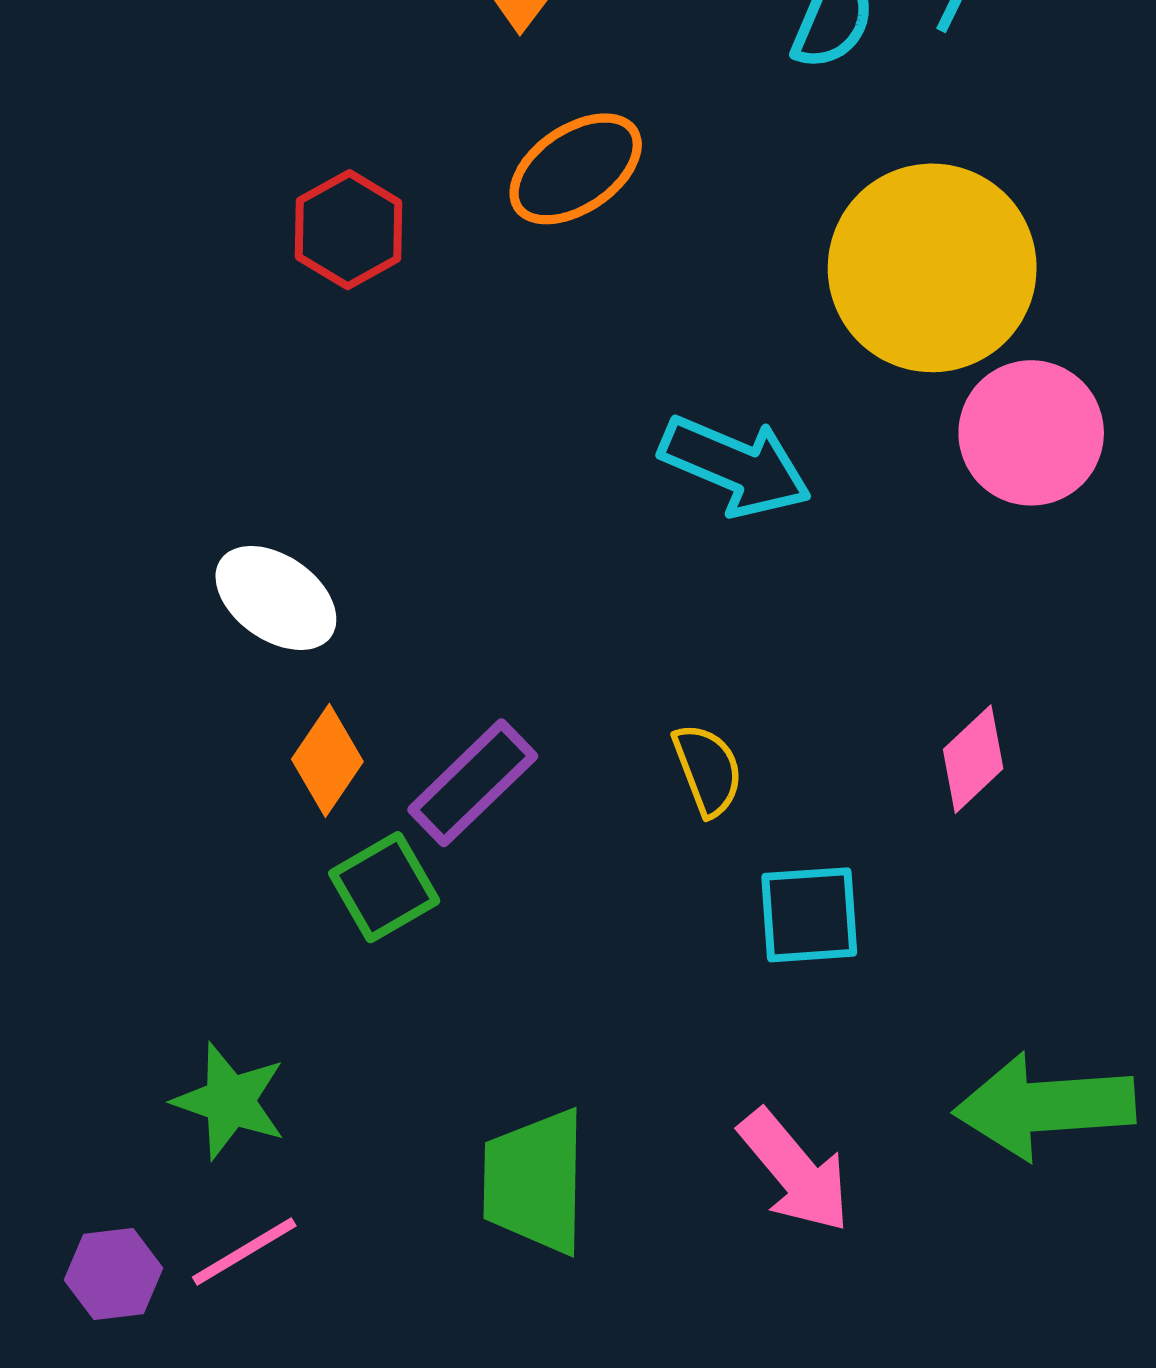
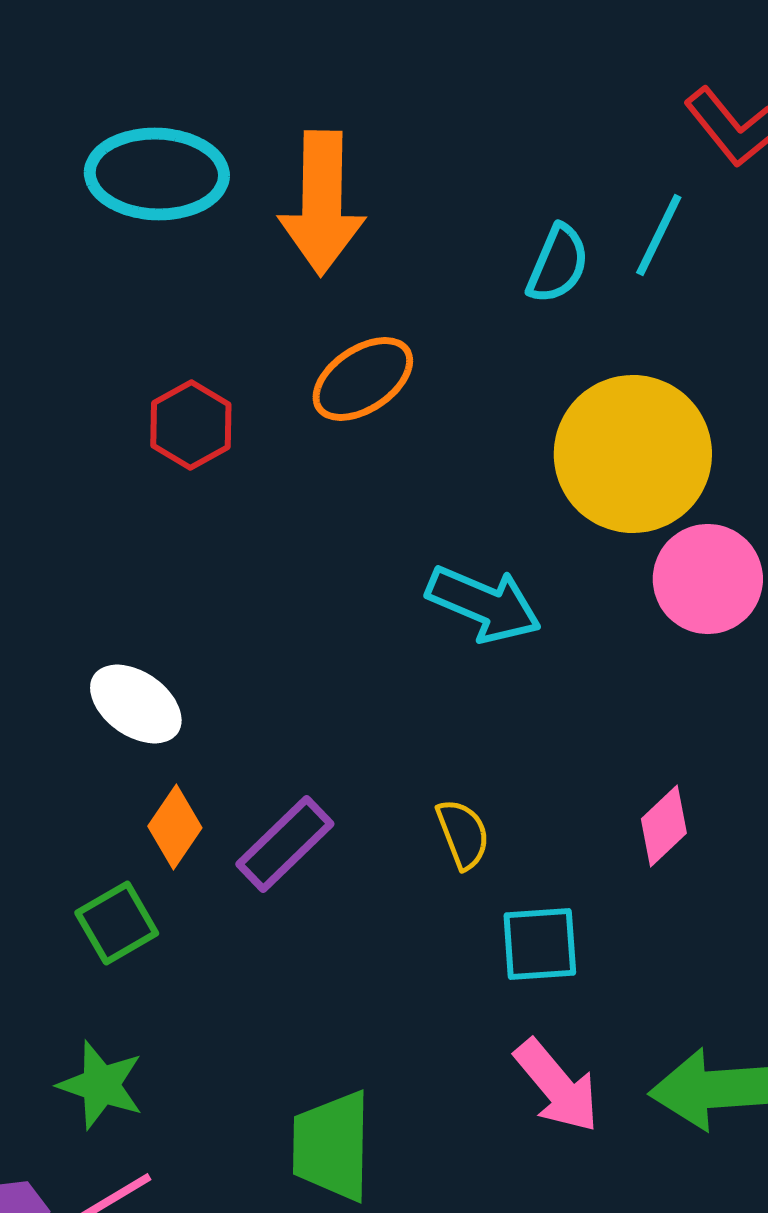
green square: (384, 887) -> (117, 923), moved
pink arrow: (795, 1171) -> (557, 1086), moved

